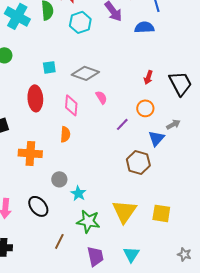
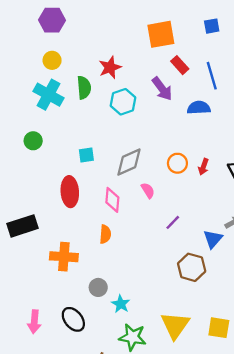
gray diamond: (85, 73) -> (129, 162), turned -44
orange circle: (145, 108) -> (177, 163), moved

